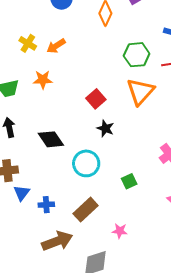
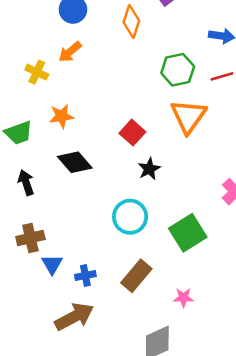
orange arrow: (56, 46) -> (70, 52), moved
black star: (105, 128) -> (149, 169), turned 30
black diamond: (51, 139) -> (75, 162), moved
green square: (129, 181) -> (188, 233), size x1.8
brown arrow: (57, 241) -> (74, 317), moved

